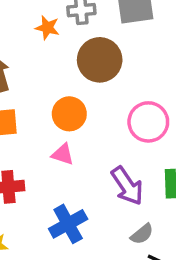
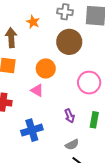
orange star: (47, 28) -> (33, 22), moved
purple arrow: (127, 186) -> (70, 116), size x0.6

